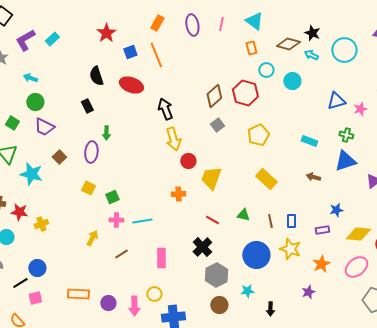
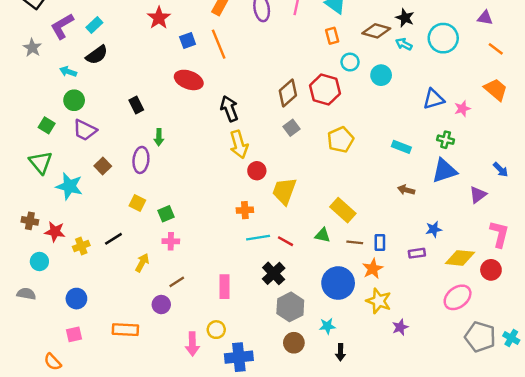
black semicircle: (96, 76) -> (97, 55), moved, turned -108
yellow rectangle: (266, 179) -> (343, 210), moved
cyan line: (142, 221) -> (258, 238), moved
brown line: (270, 221) -> (355, 242), turned -72
yellow star: (290, 249) -> (379, 301), moved
orange star: (321, 264) -> (373, 269), moved
black line: (20, 283) -> (113, 239), moved
purple circle: (108, 303) -> (161, 305), moved
black arrow: (270, 309) -> (340, 352), moved

